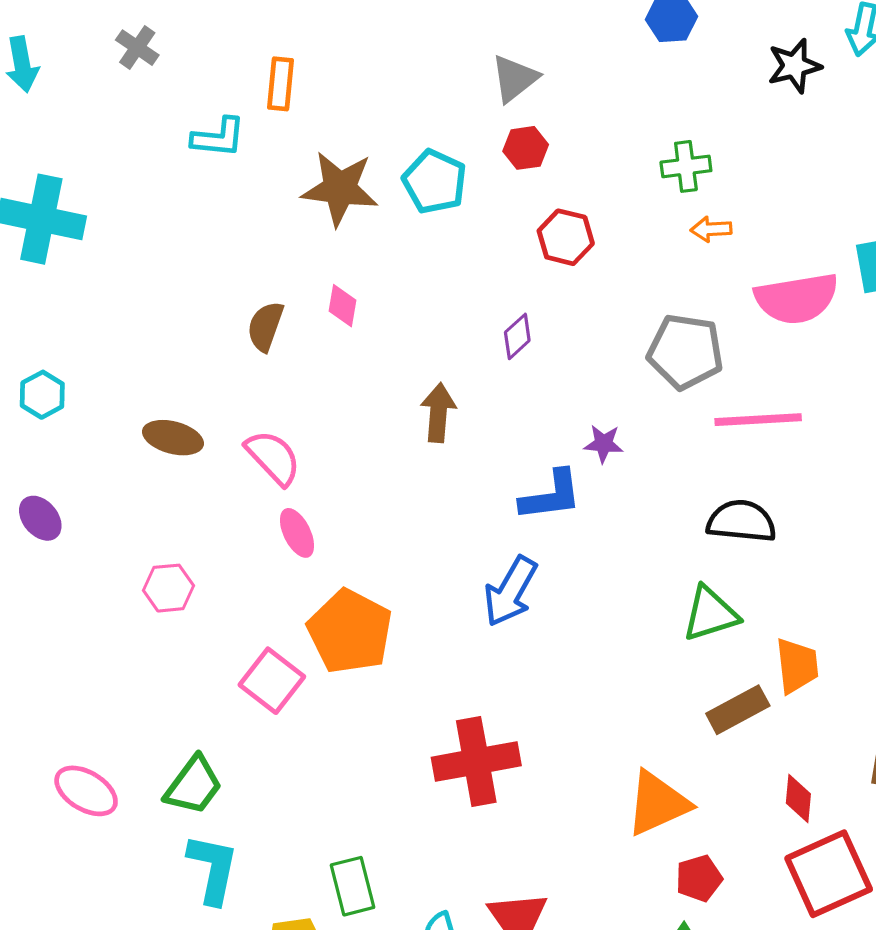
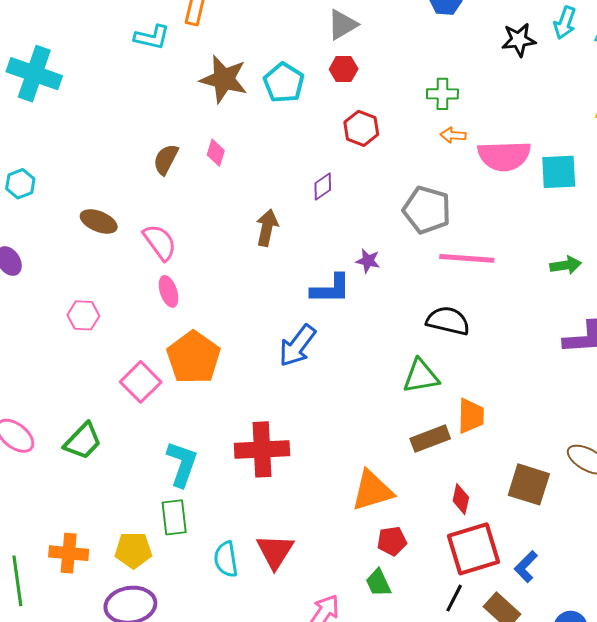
pink semicircle: (797, 298) -> (504, 156), moved
cyan L-shape: (213, 869) -> (182, 464), moved

